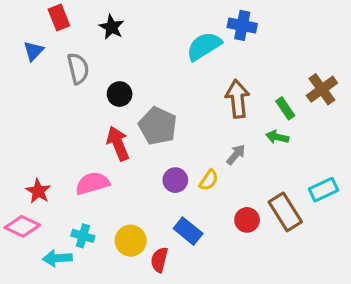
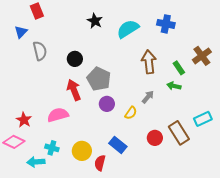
blue cross: (242, 25) -> (166, 24), moved
black star: (112, 27) -> (95, 21), moved
gray semicircle: (78, 69) -> (40, 51), moved
purple circle: (175, 180) -> (107, 104), moved

